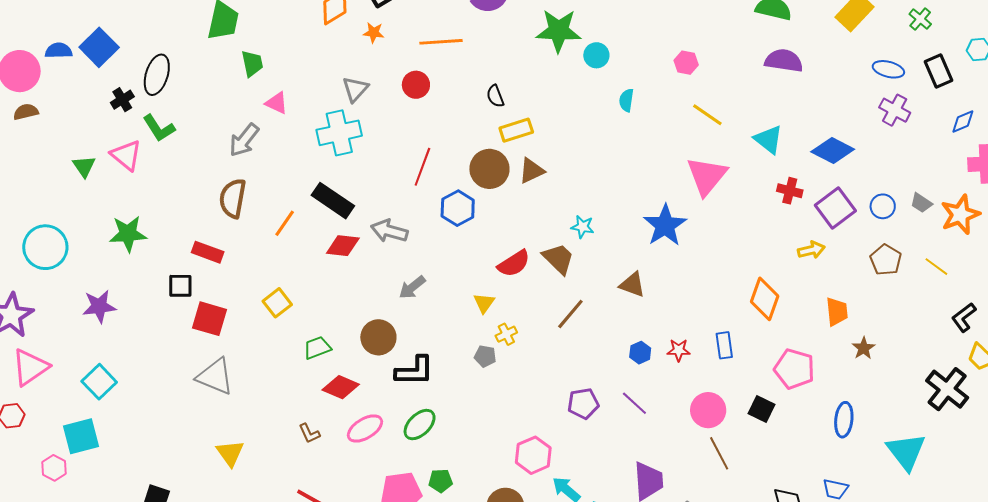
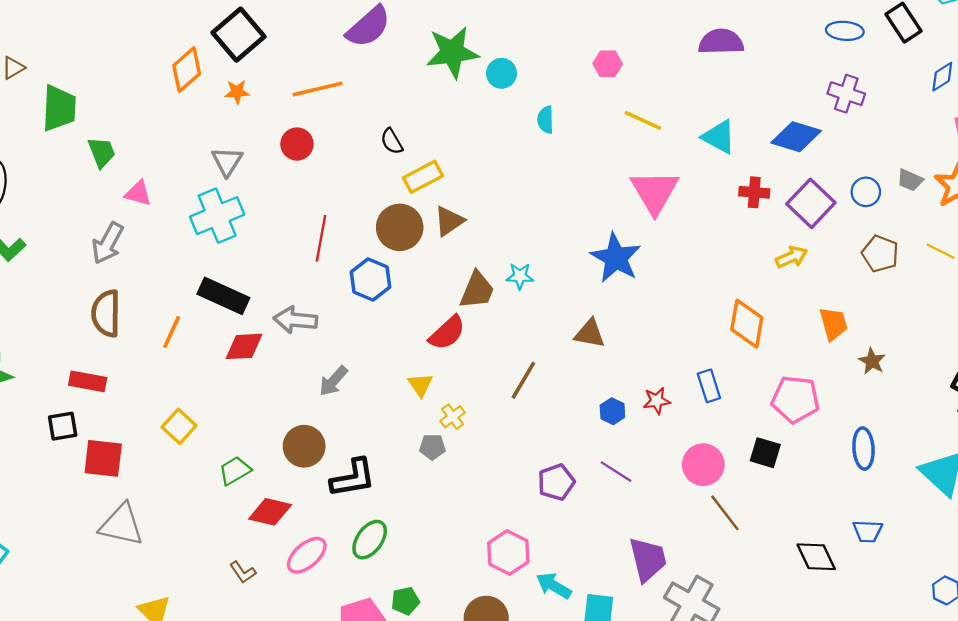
purple cross: (895, 110) -> (846, 94), moved
brown trapezoid: (558, 259) -> (477, 290), moved, turned 78

